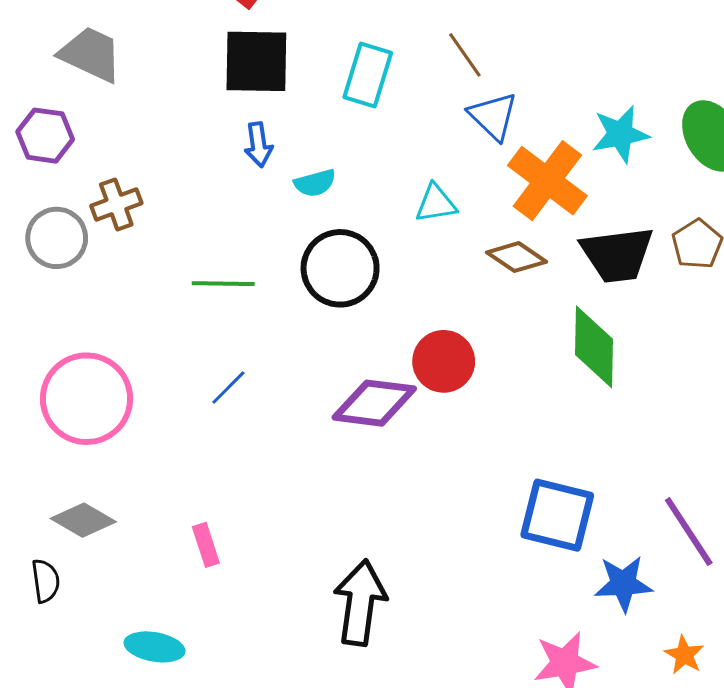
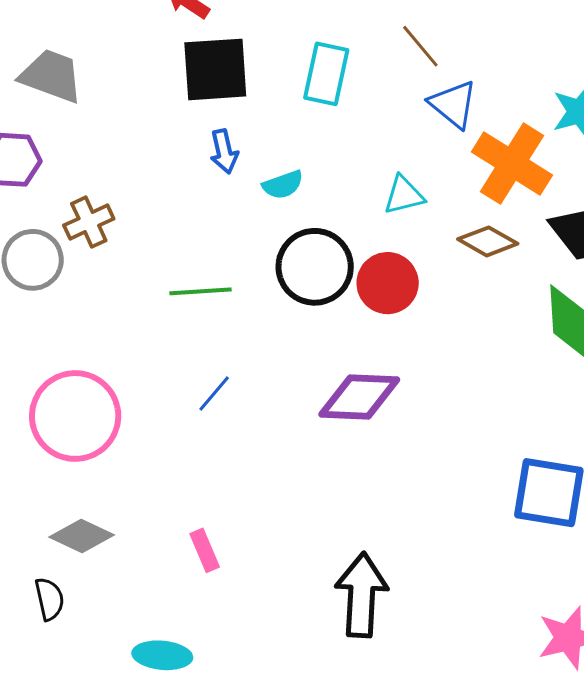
red circle: (444, 361) -> (388, 283), moved

